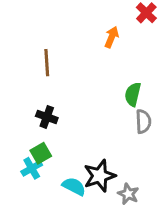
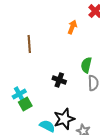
black cross: (47, 117) -> (59, 80), moved
cyan cross: (32, 168) -> (19, 94), moved

